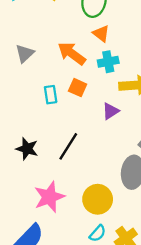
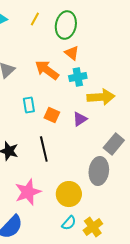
orange square: (78, 88) -> (52, 115), moved
black line: (68, 146) -> (44, 149), turned -45

